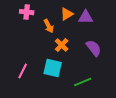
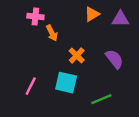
orange triangle: (67, 14) -> (92, 14), moved
purple triangle: (86, 17) -> (120, 19), moved
orange arrow: (49, 26) -> (52, 33), moved

